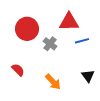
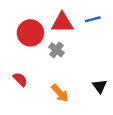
red triangle: (69, 22) -> (62, 23), moved
blue line: (82, 41) -> (93, 19), moved

